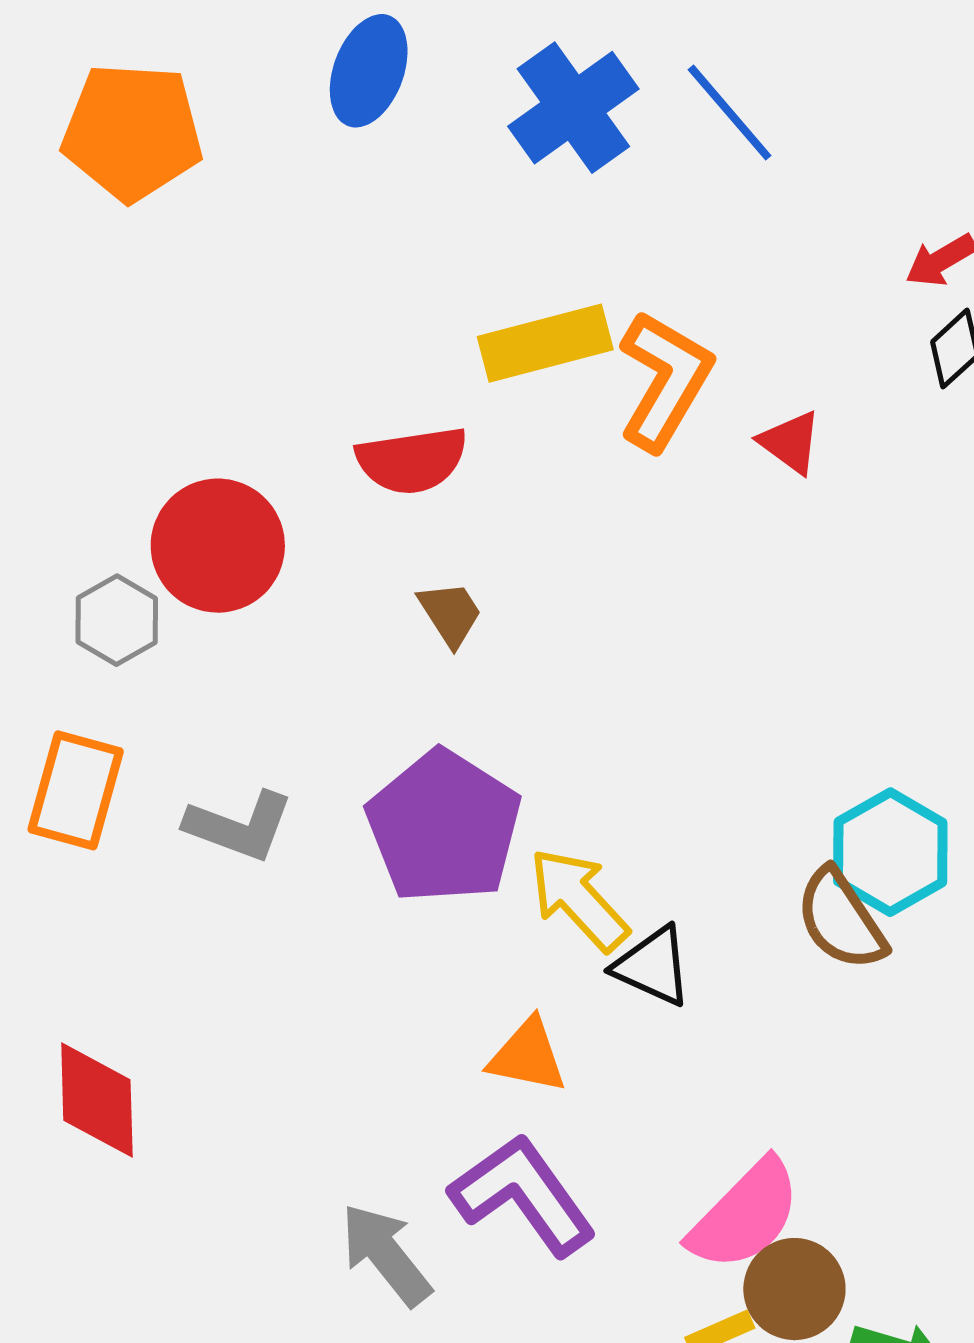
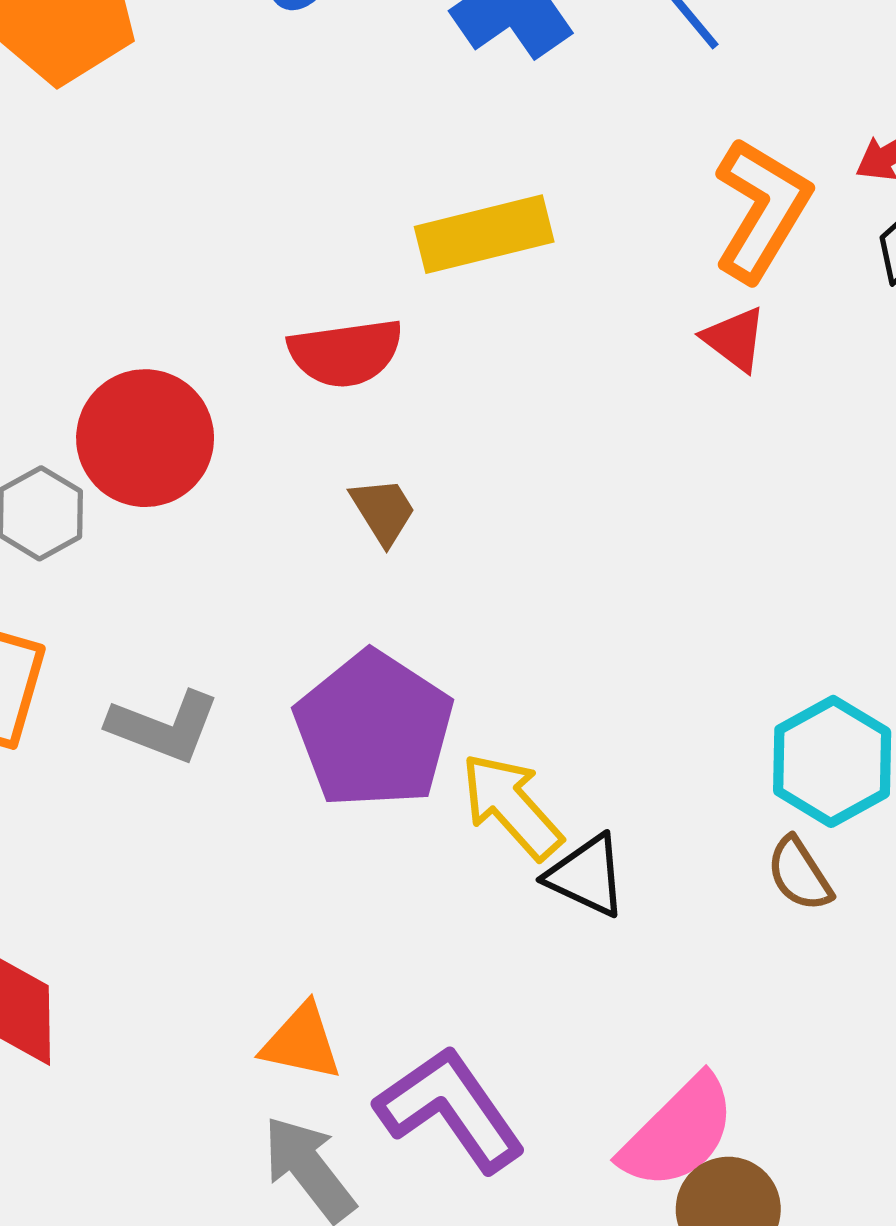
orange L-shape: (665, 380) -> (762, 209), moved
brown semicircle: (841, 920) -> (799, 874), moved, size x0.7
orange triangle: (528, 1056) -> (302, 1042), moved

